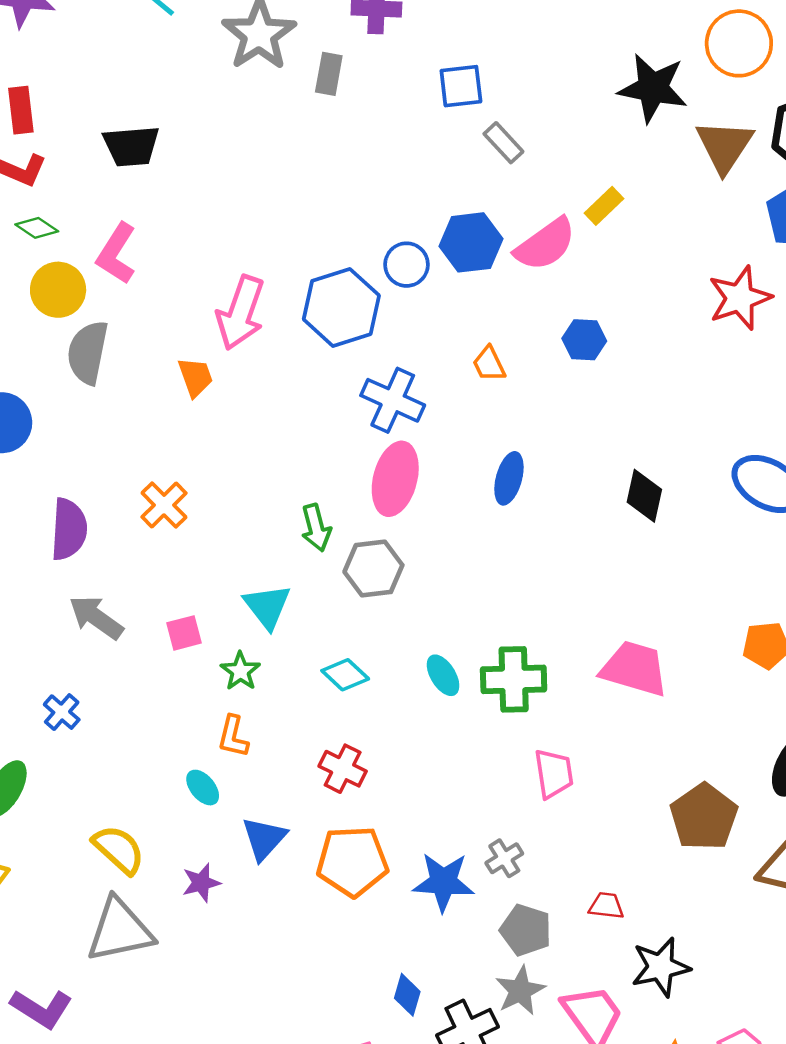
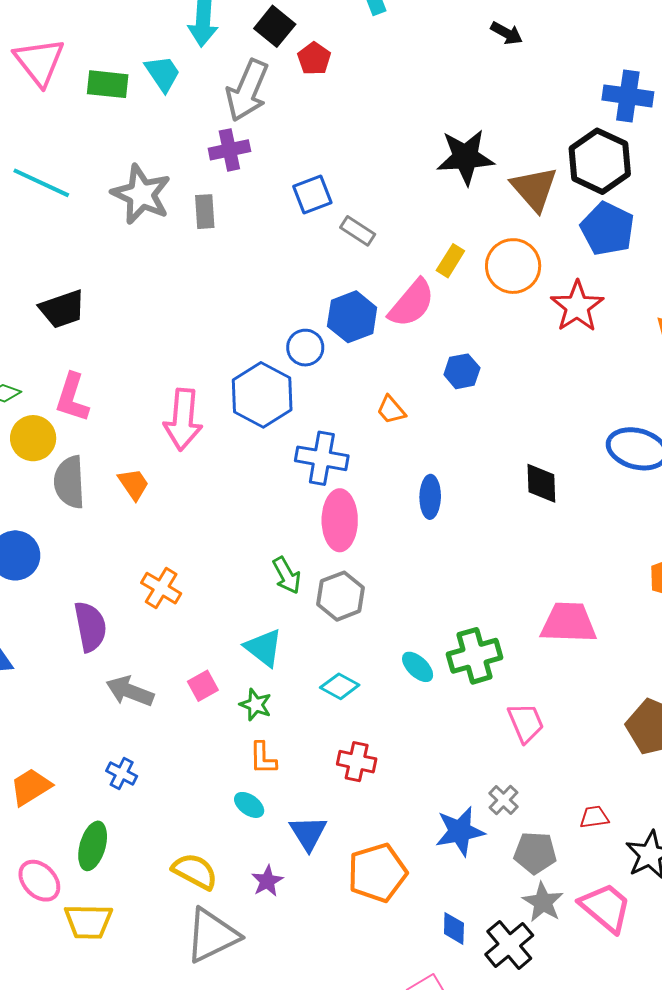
orange circle: (739, 43) -> (513, 266), moved
orange trapezoid: (195, 377) -> (133, 484), moved
orange pentagon: (352, 861) -> (377, 873), moved

